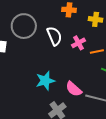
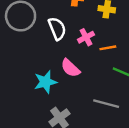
pink semicircle: (74, 89) -> (70, 68), moved

